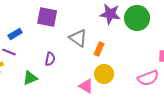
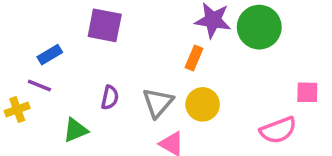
gray triangle: (78, 38) -> (158, 103), moved, turned 36
orange rectangle: (99, 49) -> (194, 58), moved
yellow circle: (104, 74) -> (203, 104), moved

